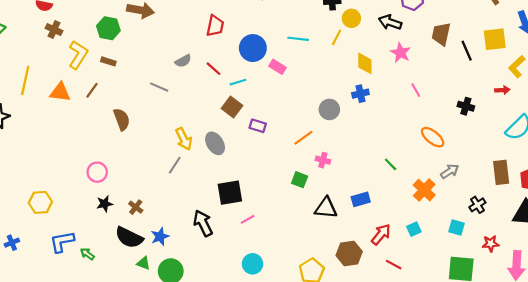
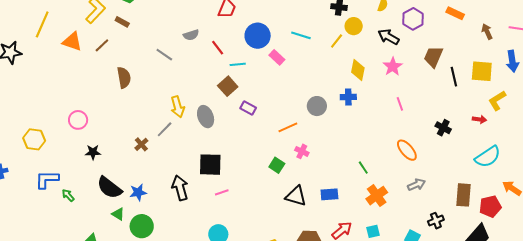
pink circle: (97, 172) -> (78, 120), moved
orange cross: (424, 190) -> (377, 196), moved
brown cross: (136, 207) -> (141, 144), moved

